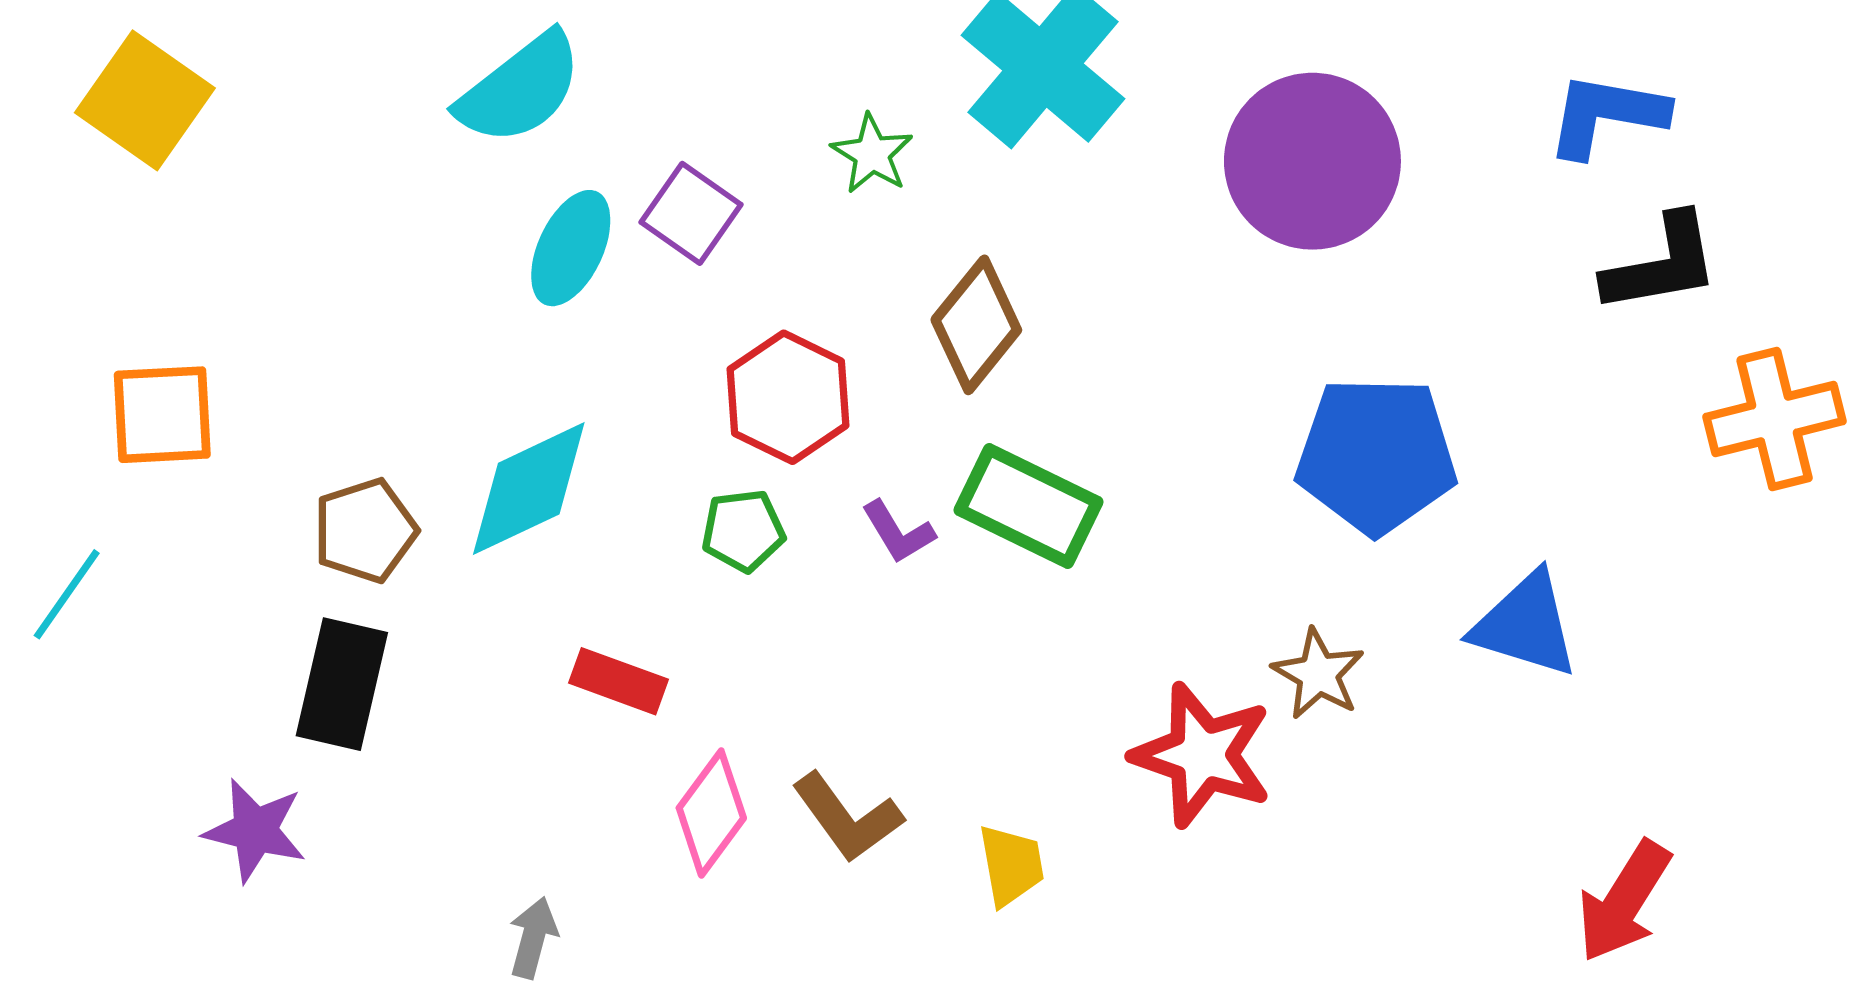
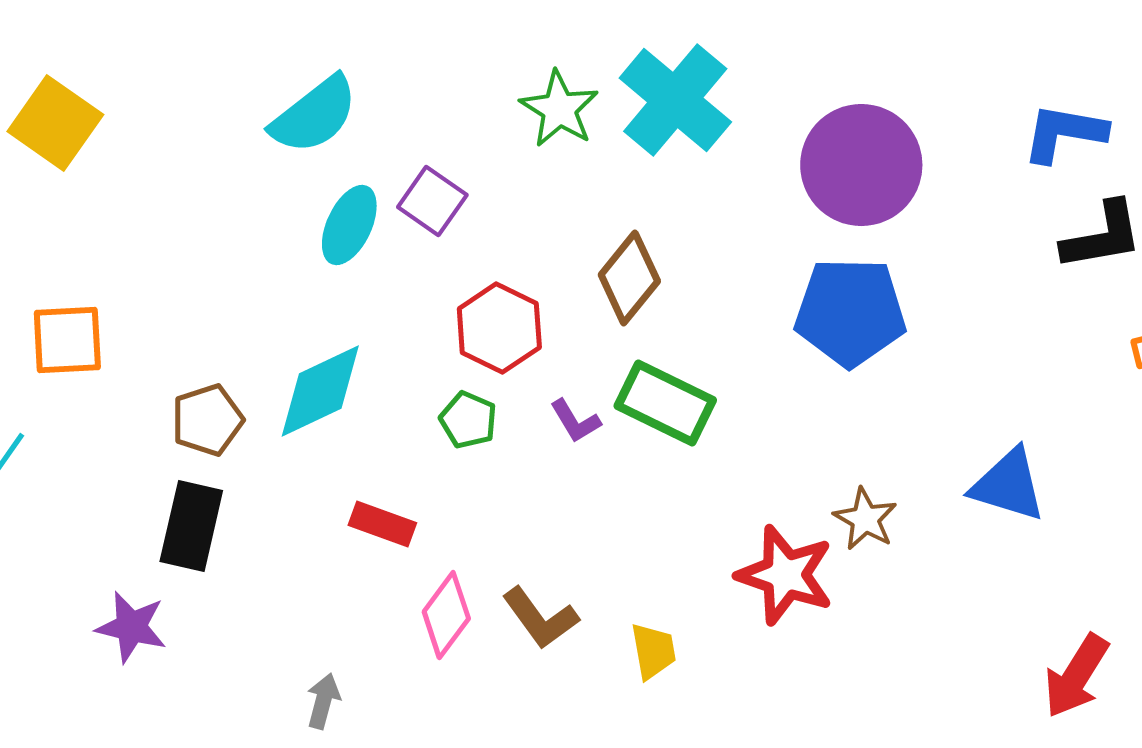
green star: (872, 154) -> (559, 109), moved, size x1.4
blue pentagon: (1376, 455) -> (850, 312), moved
green pentagon: (743, 531) -> (468, 420), turned 30

